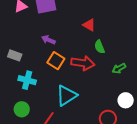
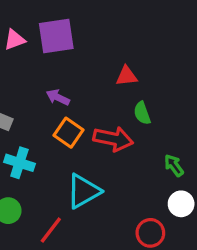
red triangle: (89, 25) -> (127, 76), turned -40
green arrow: (119, 68) -> (174, 165), moved, turned 80

